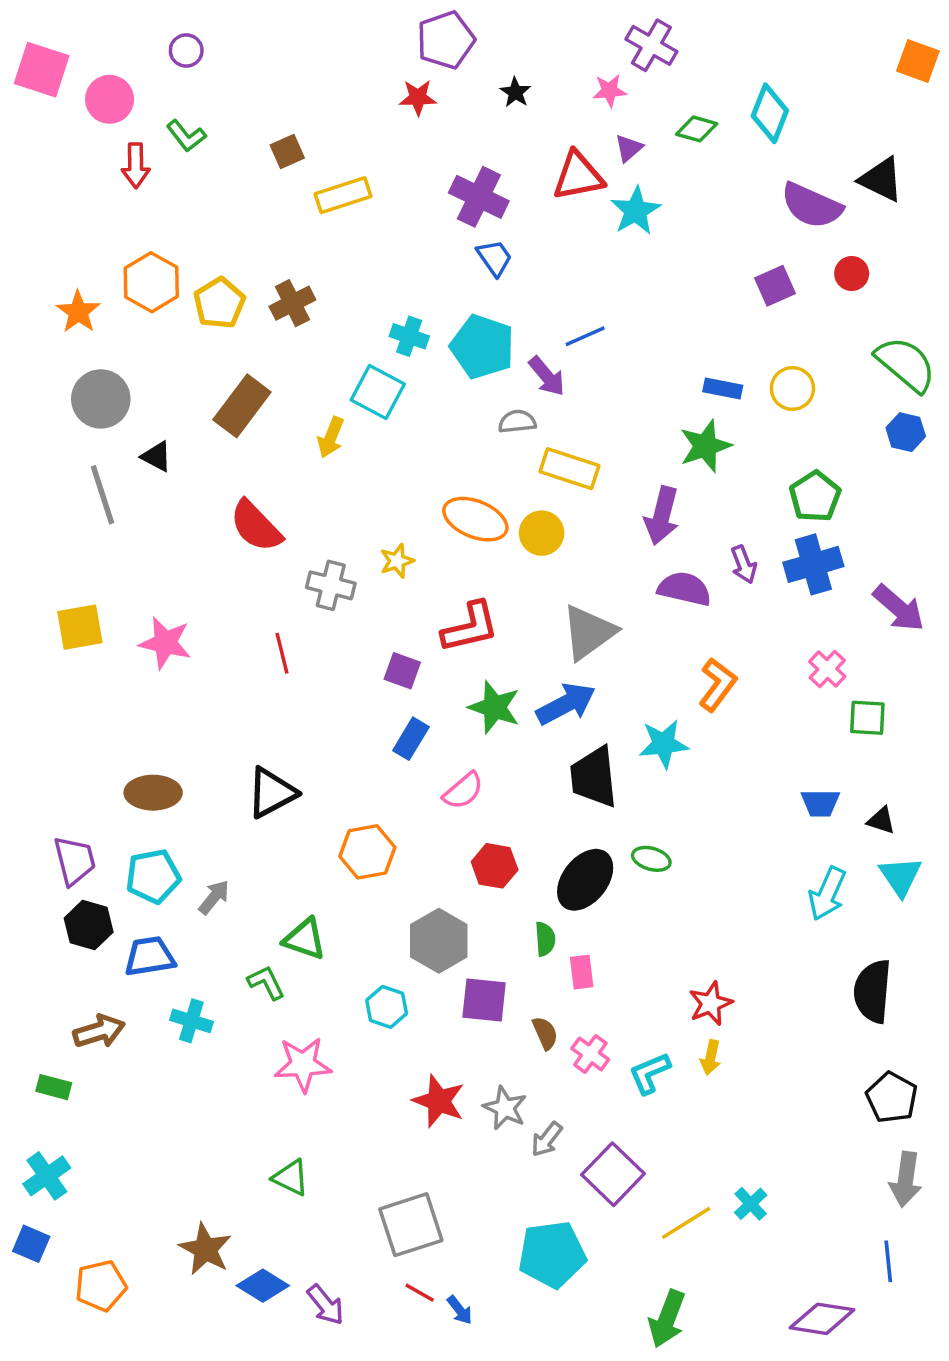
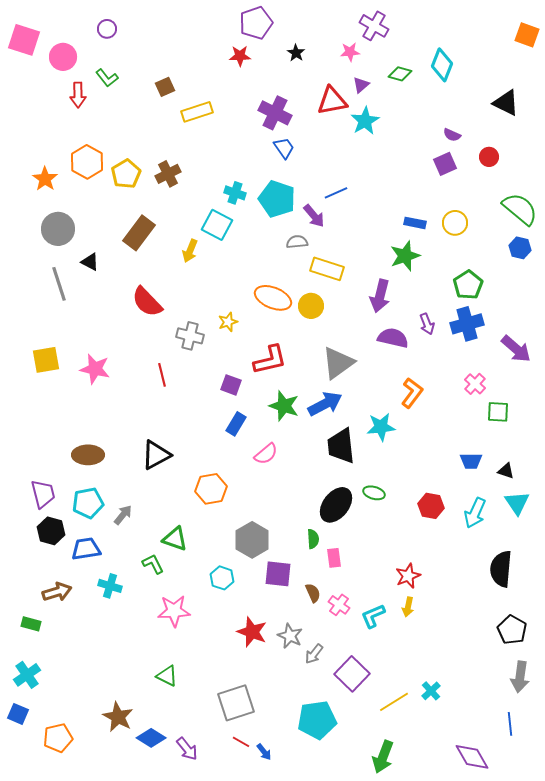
purple semicircle: (812, 206) -> (452, 135), moved, size x0.5
red hexagon: (495, 866) -> (431, 506), moved
purple diamond: (822, 1319) -> (472, 757), turned 51

